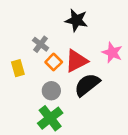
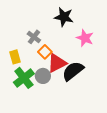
pink star: (112, 53) -> (85, 38), moved
red triangle: (76, 61) -> (57, 63), moved
green cross: (50, 118) -> (24, 78), moved

